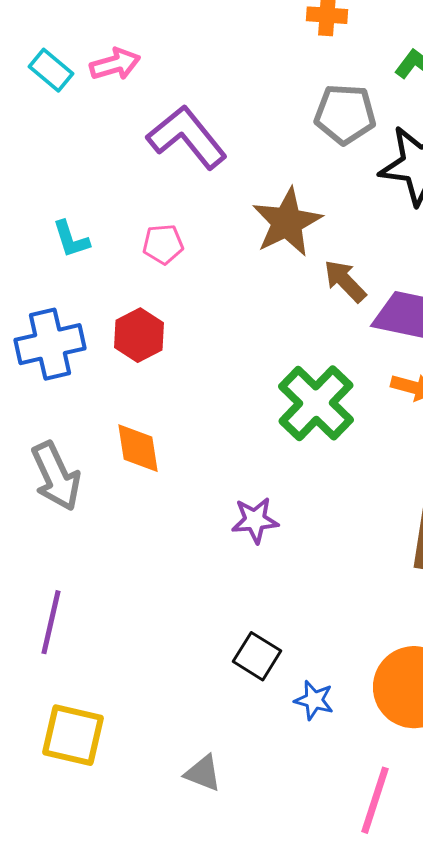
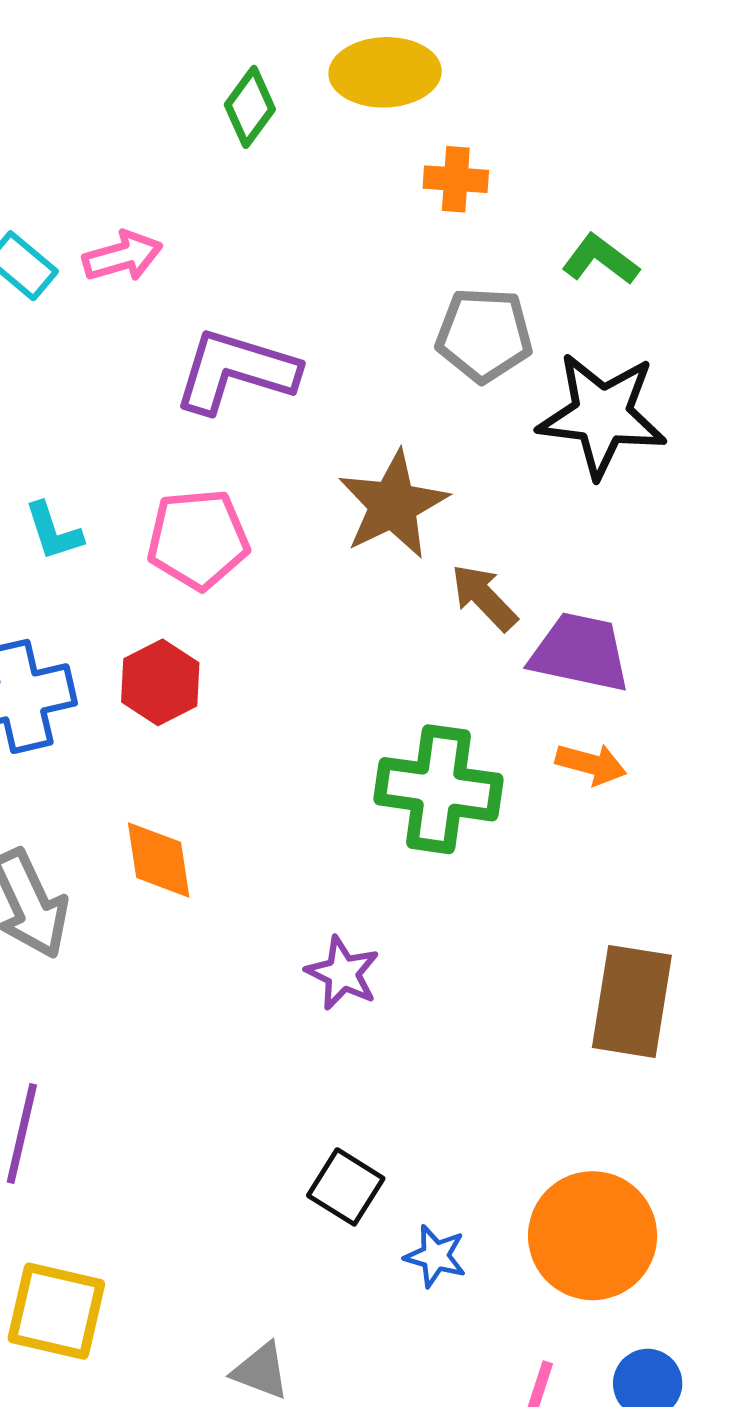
purple L-shape: (187, 137) -> (236, 371), turned -34
pink pentagon: (163, 244) -> (198, 539), size x1.6
green cross: (316, 403) -> (439, 789), turned -36
purple star: (255, 520) -> (343, 973), turned 30

